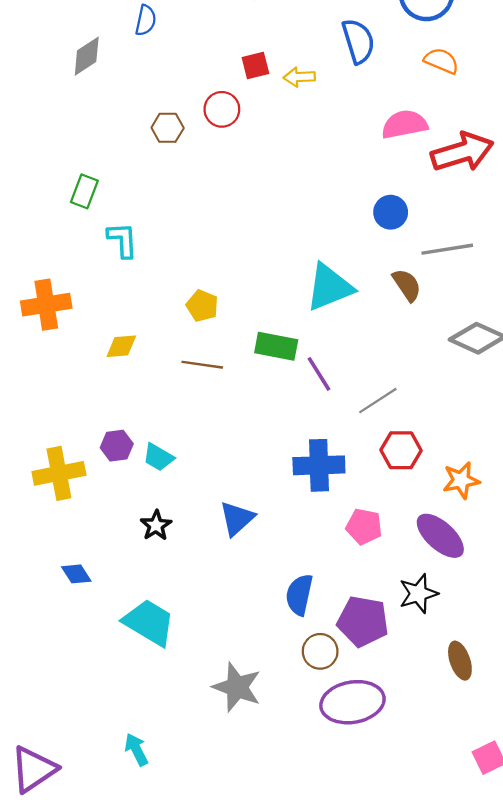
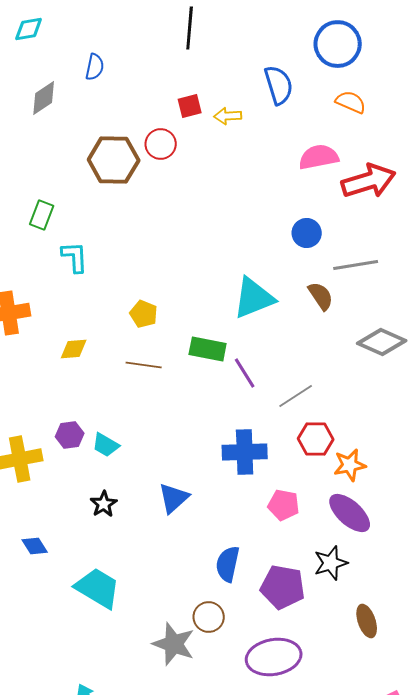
brown hexagon: (168, 128) -> (114, 160), size x1.8
orange star: (461, 480) -> (350, 465), moved
brown circle: (320, 651) -> (209, 617), moved

